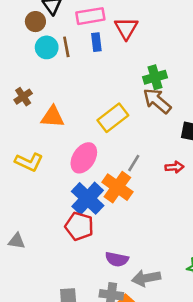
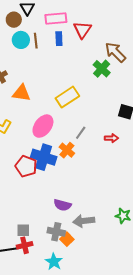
green cross: (155, 77) -> (102, 69), turned -36
brown arrow: (157, 101) -> (115, 52), moved
orange cross: (117, 187) -> (67, 150), size x0.7
blue cross: (88, 198) -> (44, 157), turned -30
red pentagon: (79, 226) -> (26, 166), moved

